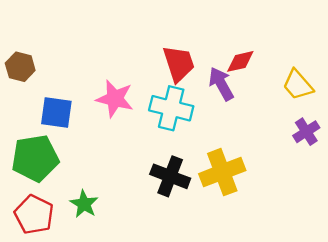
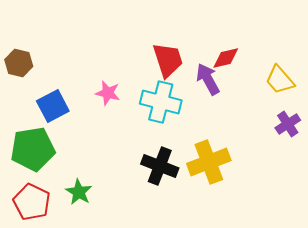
pink star: (115, 99) -> (108, 93), size x0.7
blue square: (56, 112) -> (53, 106), turned -36

